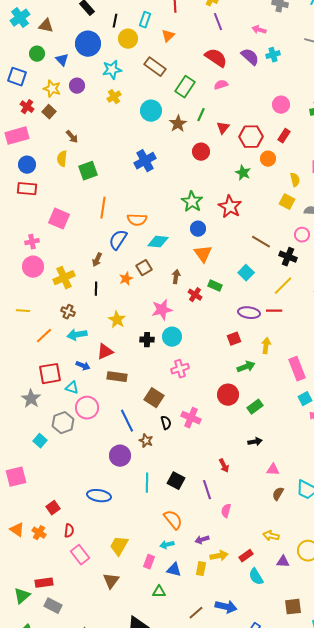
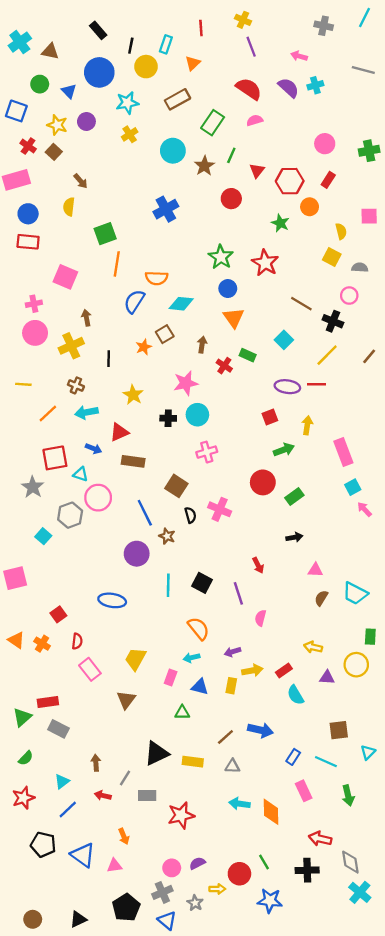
brown rectangle: (155, 67) -> (178, 99), turned -65
green square: (88, 171) -> (105, 234), moved
brown arrow: (97, 260) -> (86, 318), moved, turned 144

